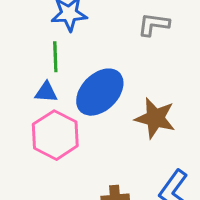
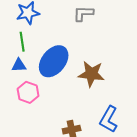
pink hexagon: (55, 135) -> (28, 92), size x0.7

